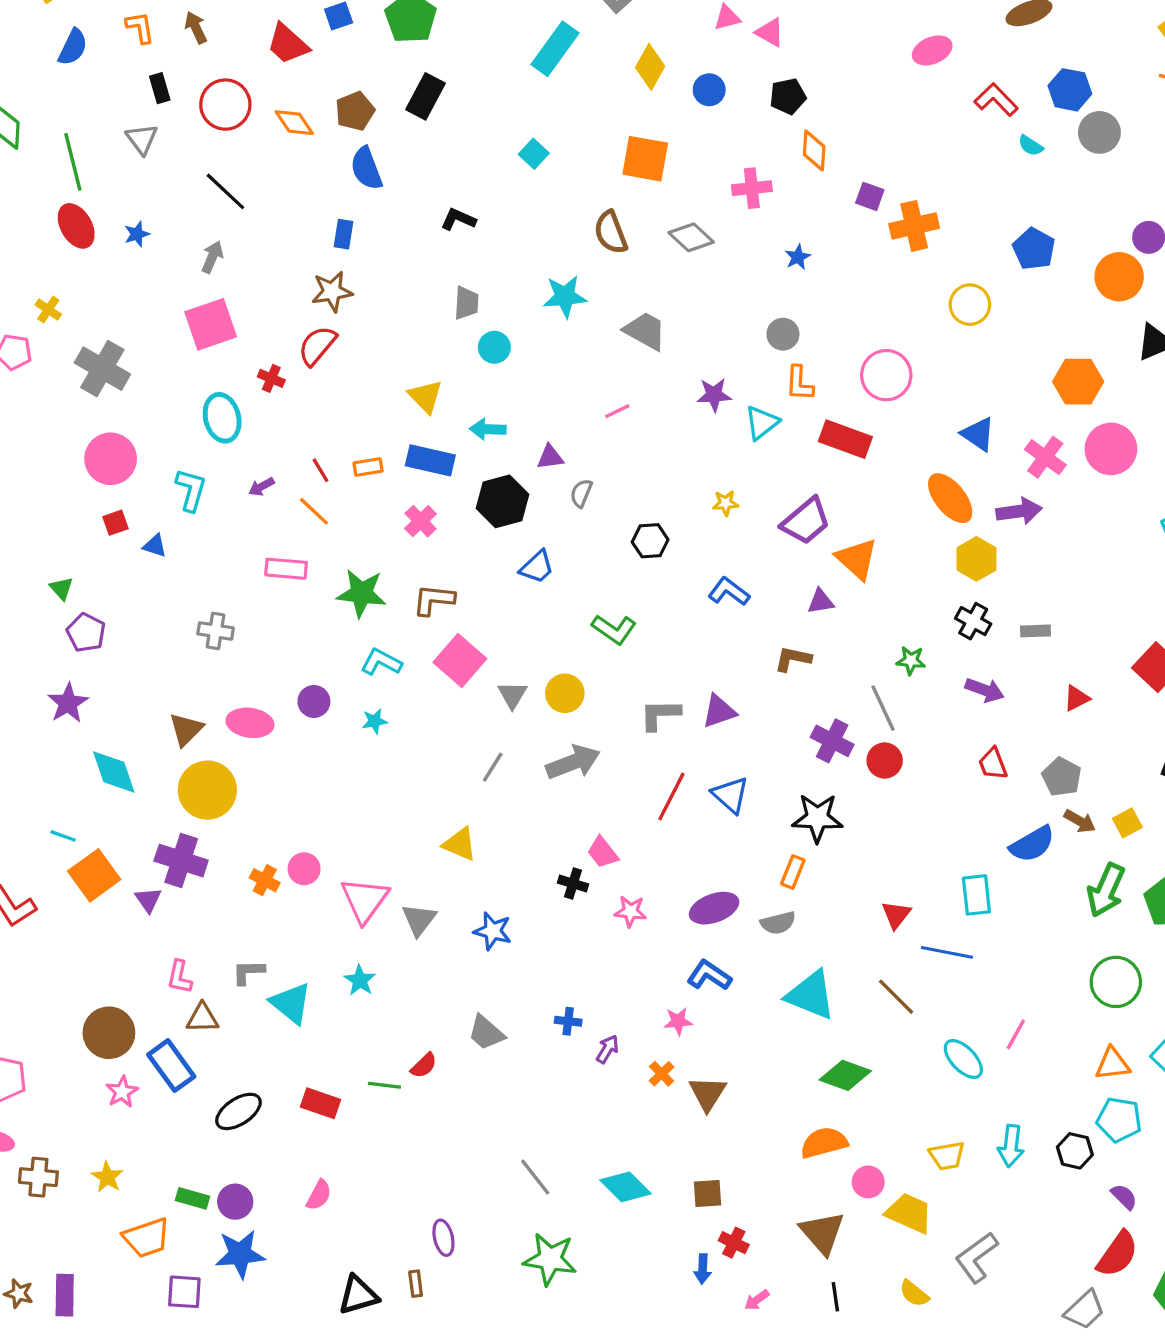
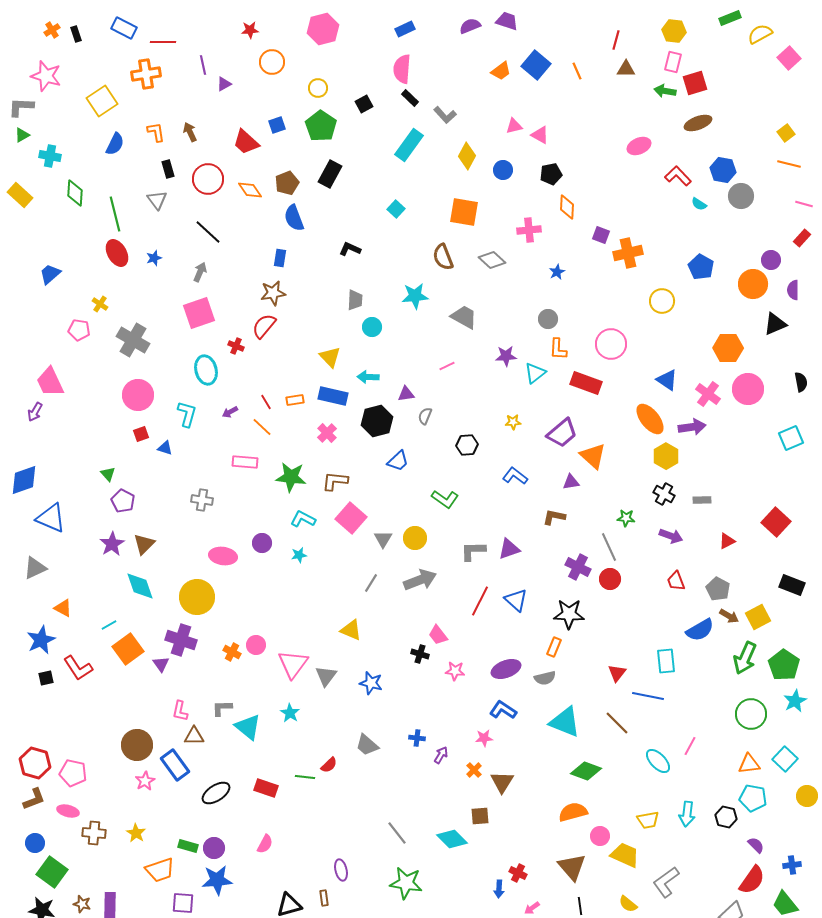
brown triangle: (186, 729) -> (144, 544), moved
yellow square: (1127, 823) -> (758, 617), size x1.4
cyan line: (63, 836) -> (109, 625), turned -49
brown square: (708, 1193) -> (480, 816), moved

